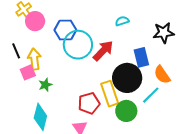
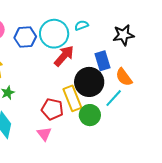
cyan circle: (78, 45) -> (54, 34), moved
red pentagon: (89, 103) -> (52, 109), turned 30

